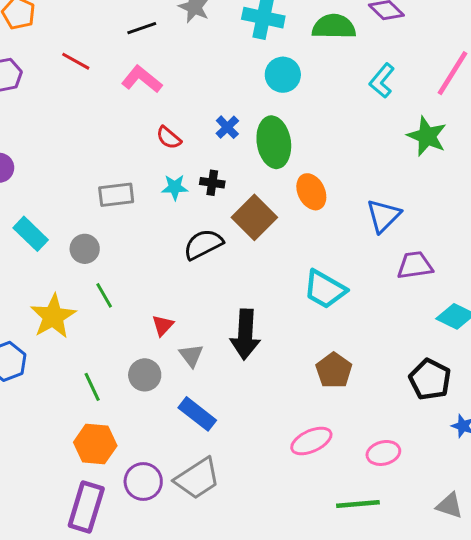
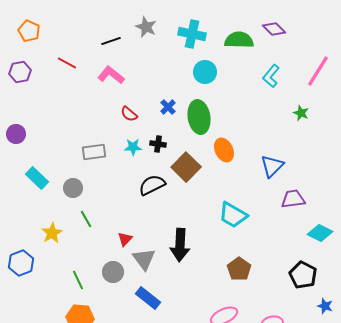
green star: (427, 136) -> (301, 113), size x0.6
yellow star: (53, 316) -> (52, 233), size x0.7
gray triangle: (191, 355) -> (144, 259), size x1.4

